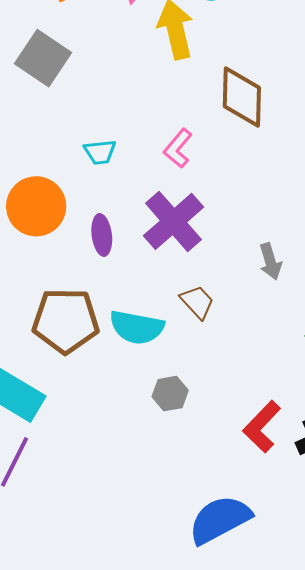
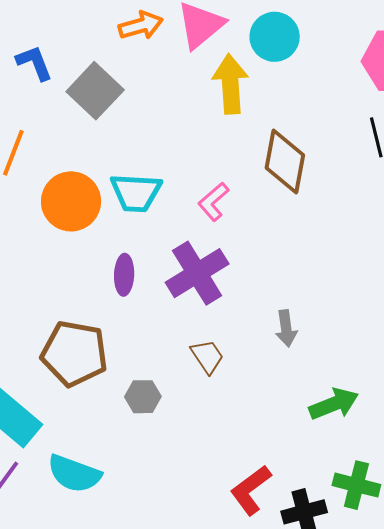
cyan trapezoid: (100, 152) -> (136, 193), size x1.6
orange circle: (36, 206) -> (71, 201), moved
cyan semicircle: (137, 327) -> (74, 474), moved
gray hexagon: (170, 394) -> (143, 397), moved

